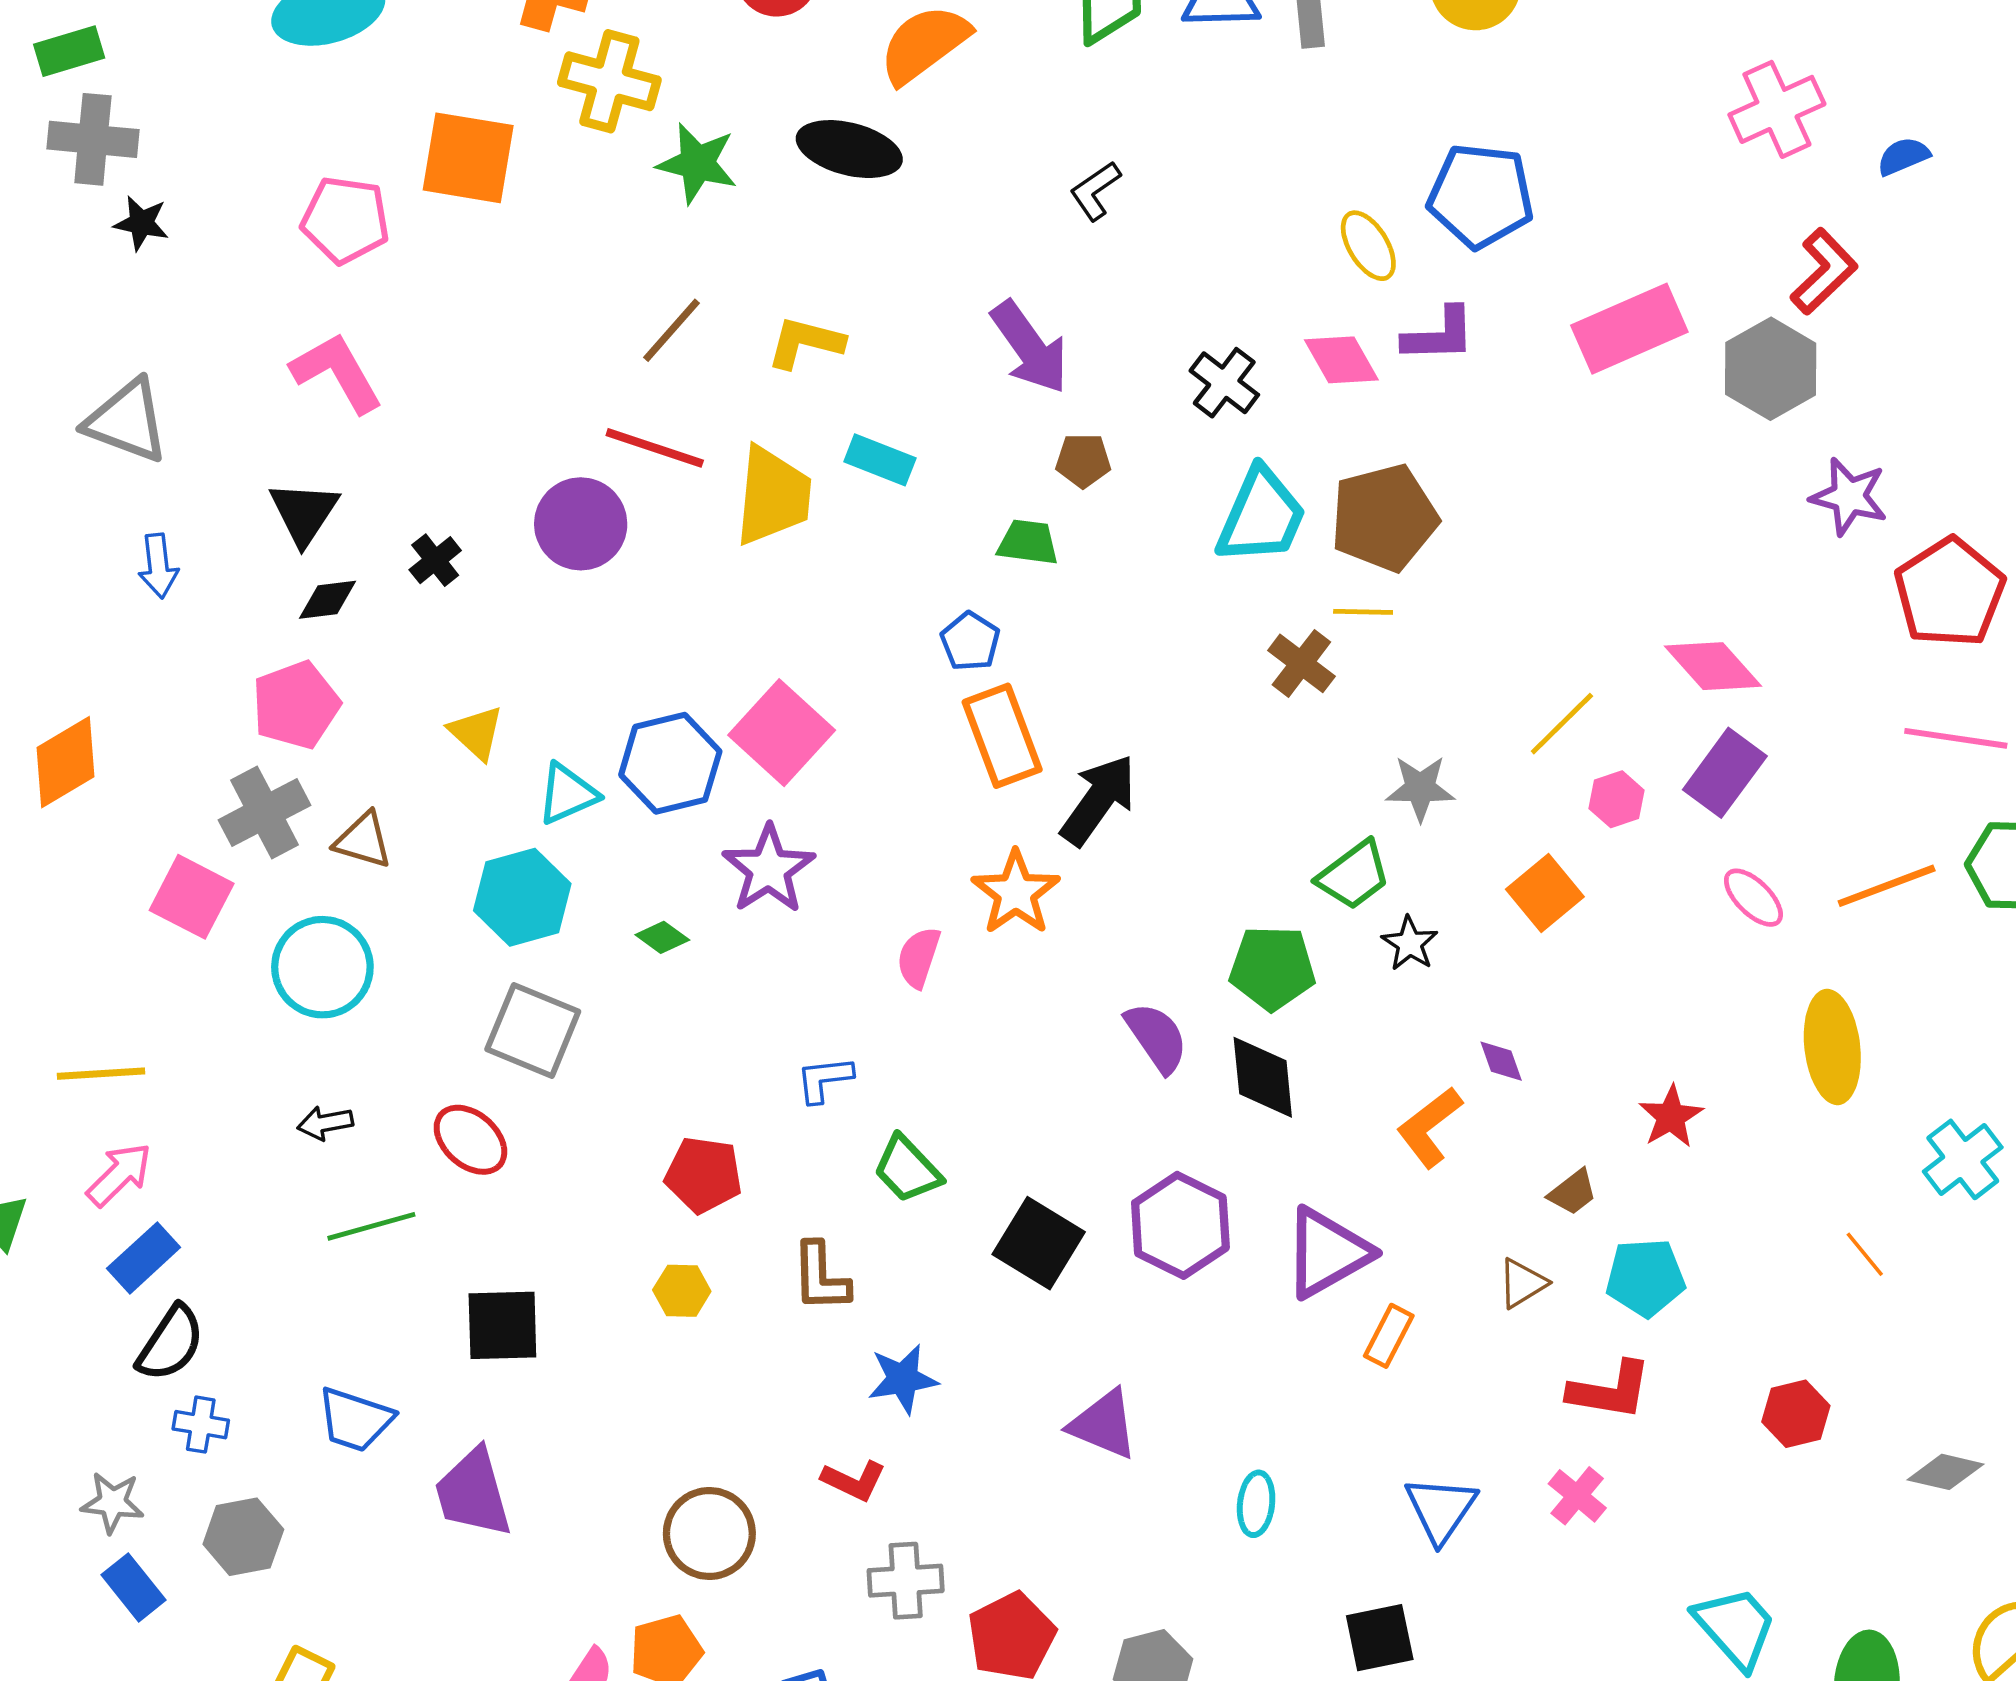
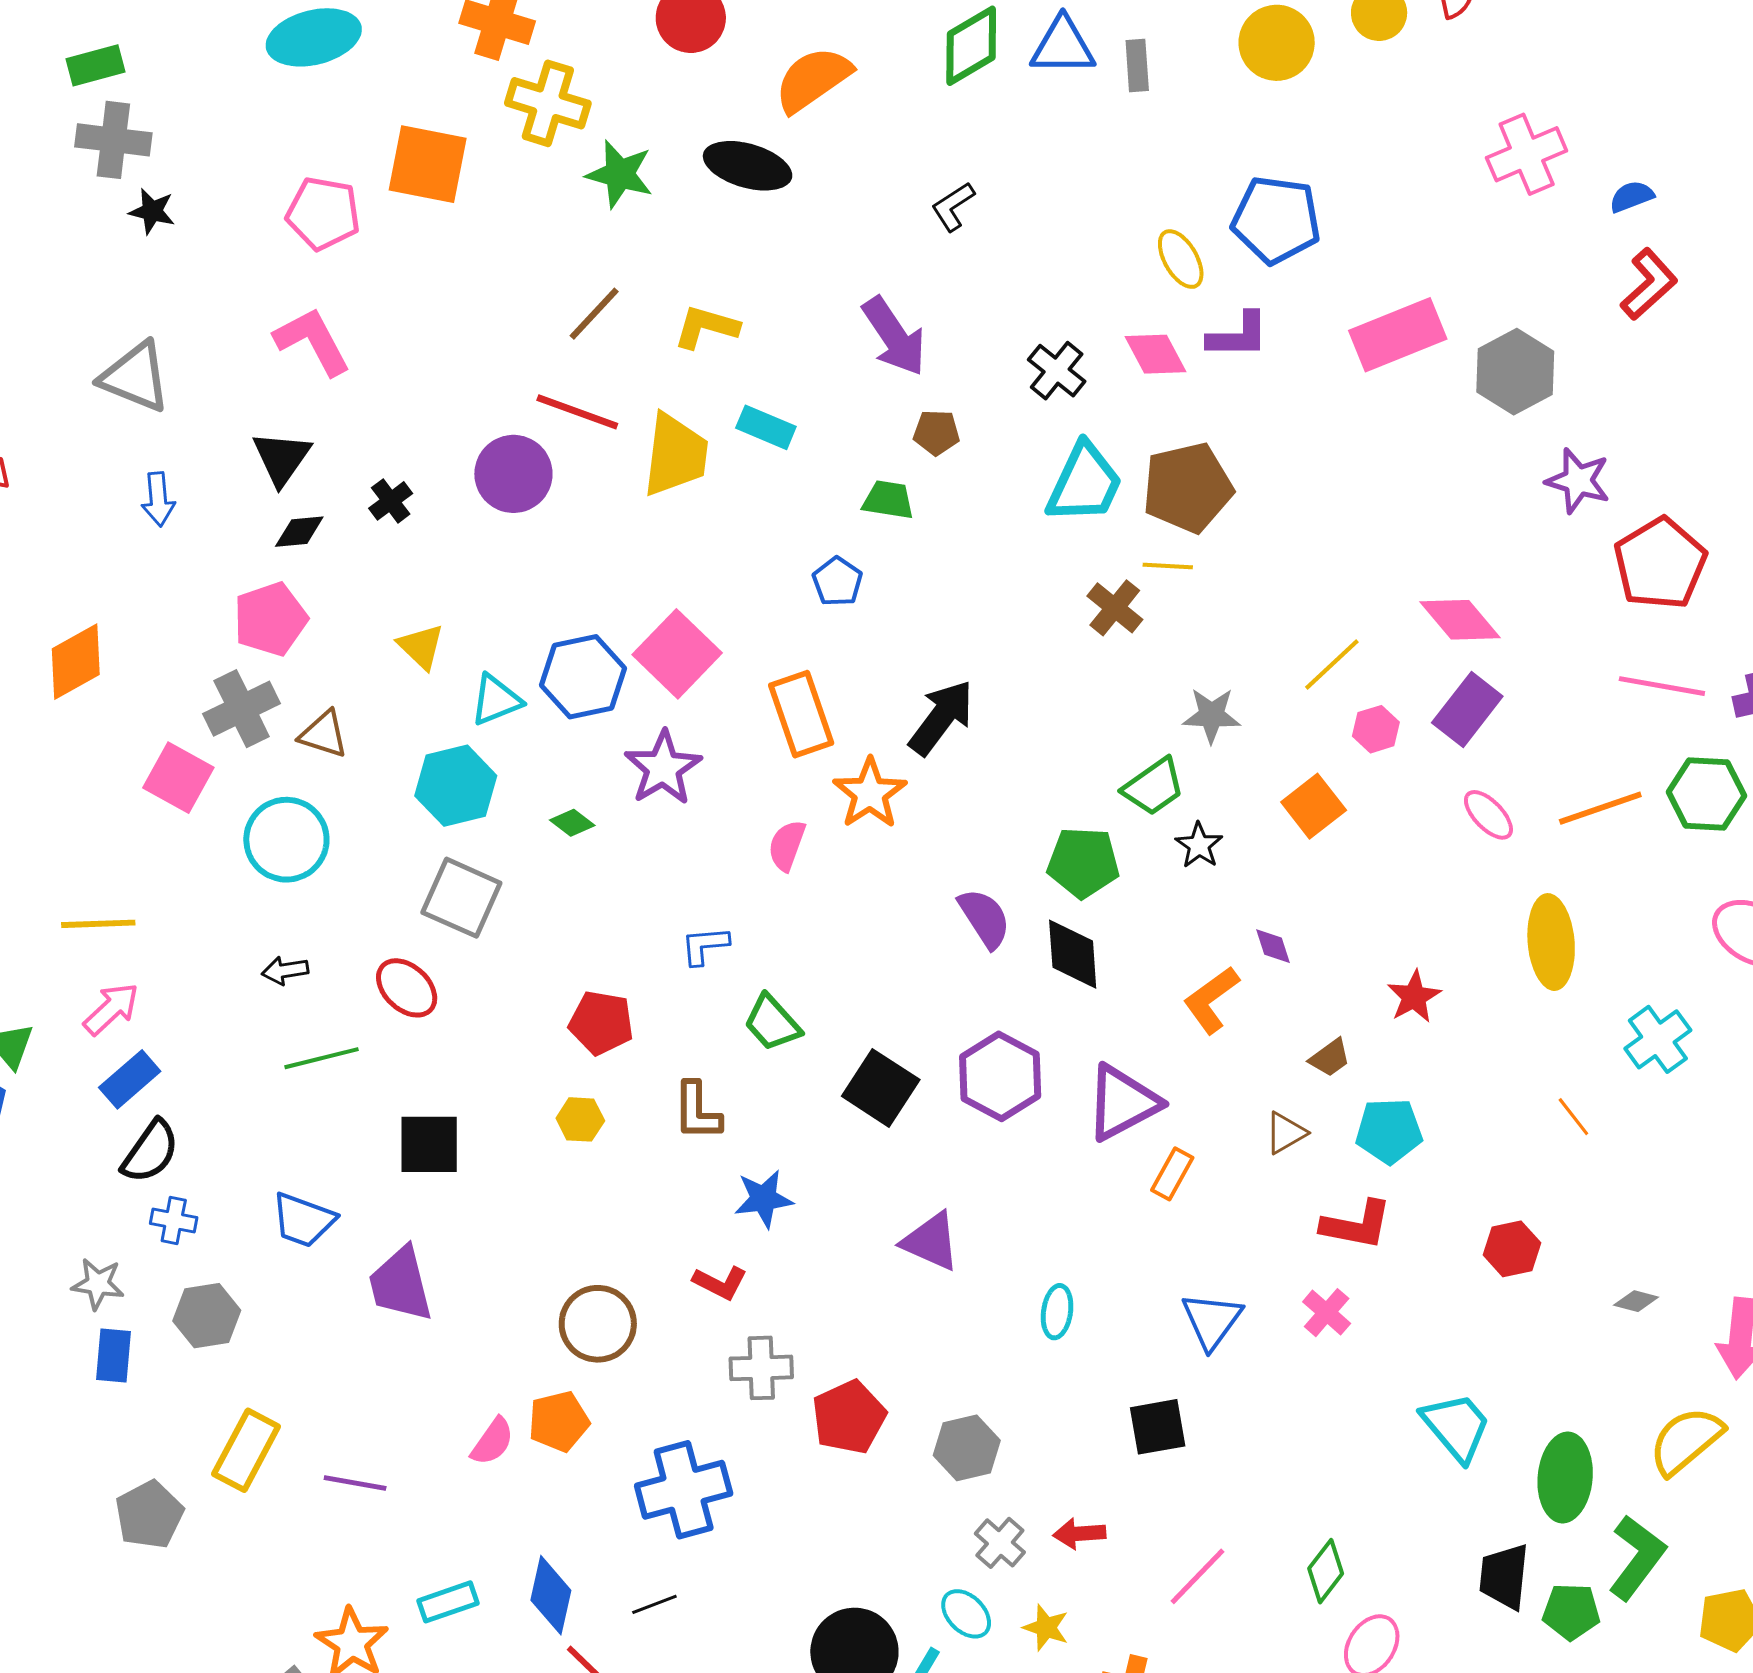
red L-shape: (1824, 271) -> (1649, 284), moved
orange rectangle: (1002, 736) -> (801, 714), moved
gray diamond: (1945, 1472) -> (1636, 1301), size x0.7
blue rectangle: (133, 1587) -> (113, 1356), turned 42

